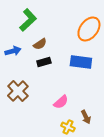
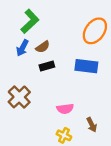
blue arrow: (13, 51) -> (22, 48), moved, turned 133
pink semicircle: (61, 102) -> (65, 109), turned 35
yellow cross: (68, 127) -> (64, 135), moved

